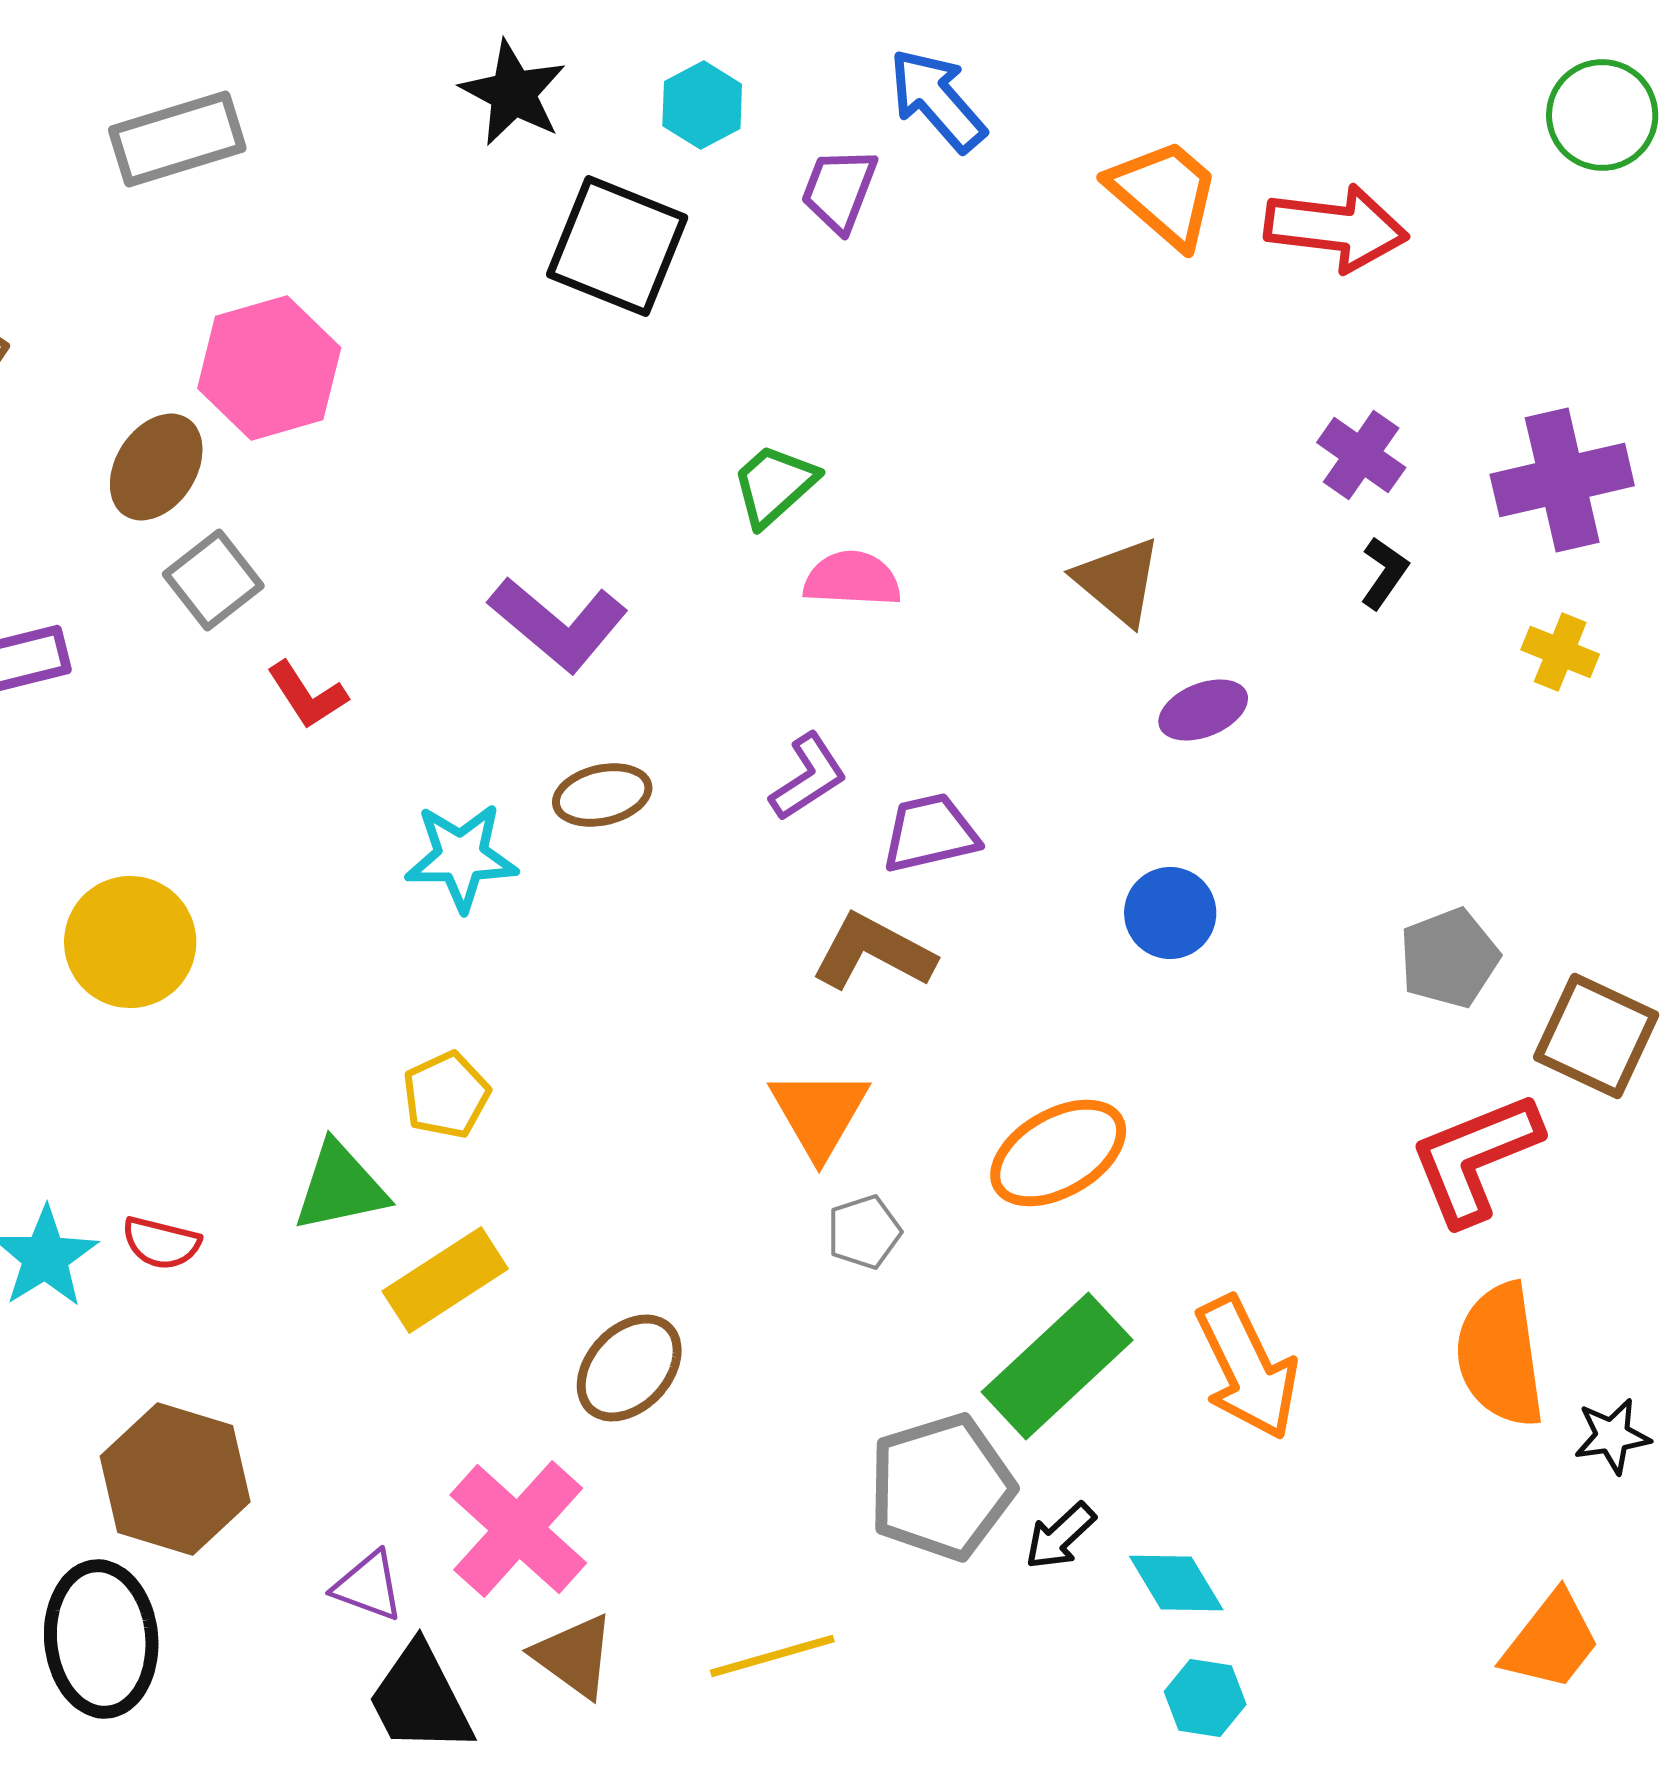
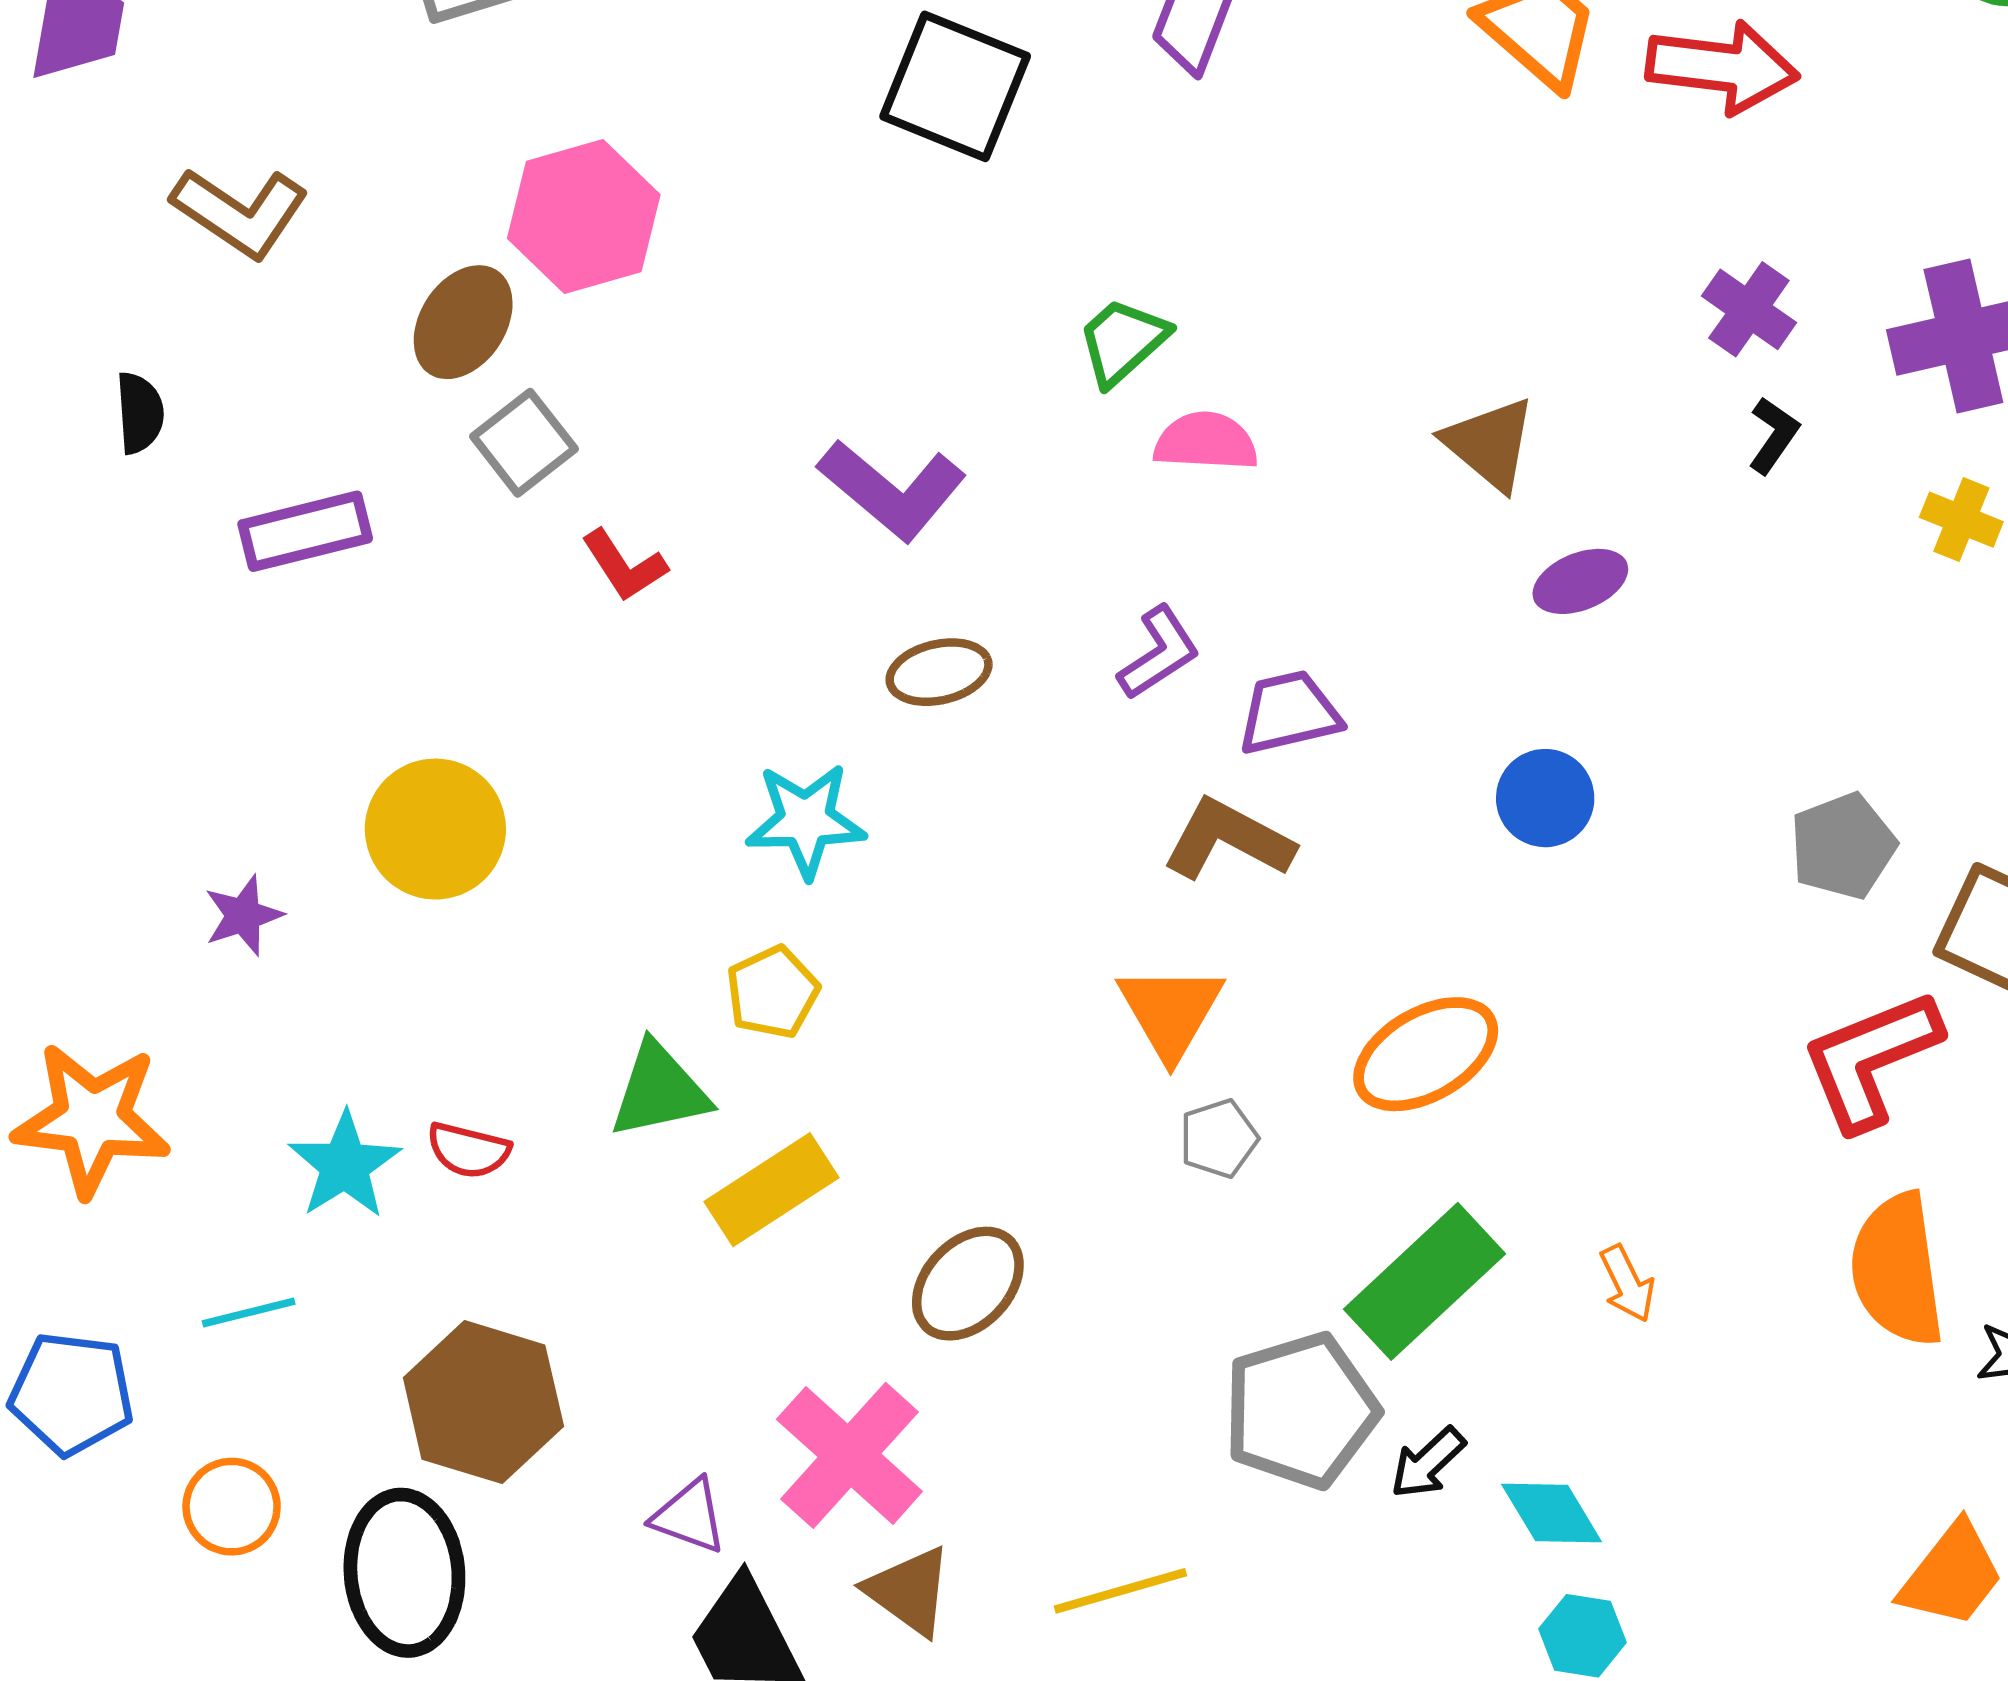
cyan star: (461, 857) -> (806, 820), moved
orange arrow: (1247, 1368) -> (1627, 1284), size x0.5

